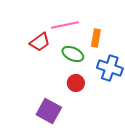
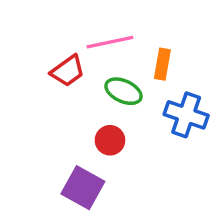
red circle: (76, 83) -> (110, 140), moved

